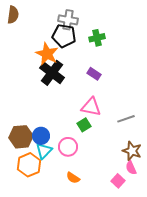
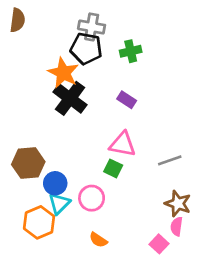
green square: (84, 125) -> (113, 168), turned -32
brown hexagon: (21, 137) -> (28, 163), moved
pink semicircle: (131, 168) -> (176, 226), turned 32

